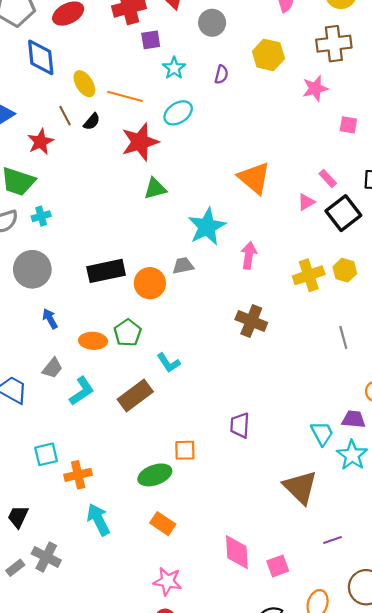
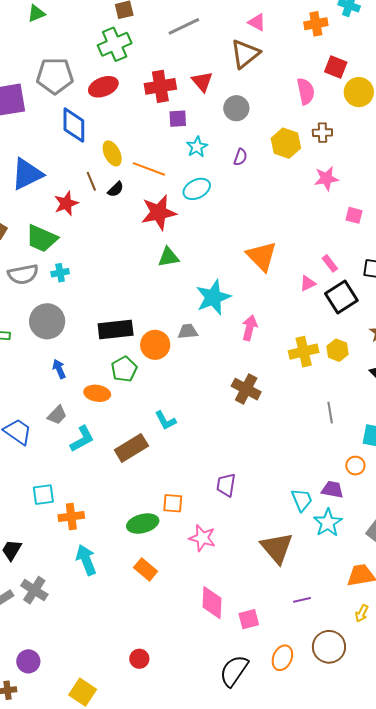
brown cross: (334, 44) -> (322, 133), moved, size x0.6
green pentagon: (128, 333) -> (124, 369), moved
pink star: (167, 581) -> (202, 538), moved

